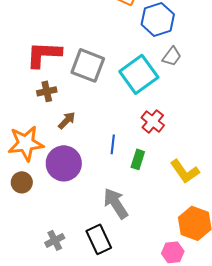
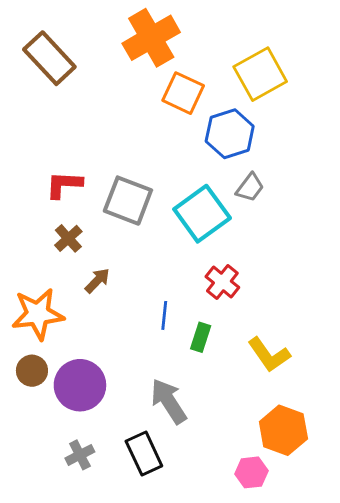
red L-shape: (44, 54) -> (64, 185), size x0.7
brown cross: (47, 91) -> (68, 238), turned -30
purple circle: (64, 163) -> (80, 385), moved

